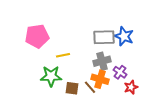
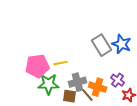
pink pentagon: (37, 36) -> (37, 66), moved
gray rectangle: (104, 37) -> (102, 45), turned 60
gray cross: (102, 61) -> (77, 82), moved

